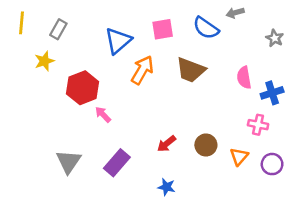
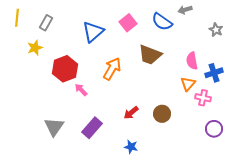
pink square: (163, 29) -> (128, 23), turned -30
orange arrow: (142, 70) -> (112, 69), moved
orange triangle: (239, 156) -> (188, 84), moved

